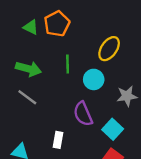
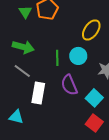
green triangle: (31, 27) -> (25, 12), turned 32
green line: (68, 64) -> (57, 58), moved
white rectangle: (58, 140) -> (38, 93), moved, size x1.5

